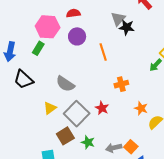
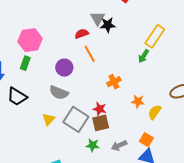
red semicircle: (73, 13) -> (82, 34), moved
purple circle: (77, 36) -> (64, 68), moved
brown square: (65, 136) -> (101, 123), moved, turned 30
orange square: (131, 147) -> (146, 140), moved

